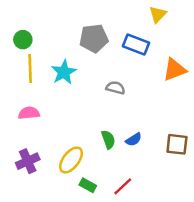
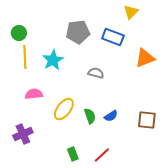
pink semicircle: (29, 113) -> (34, 94), moved
yellow ellipse: (71, 160) -> (64, 109), moved
green rectangle: (88, 185) -> (73, 154), turned 40

